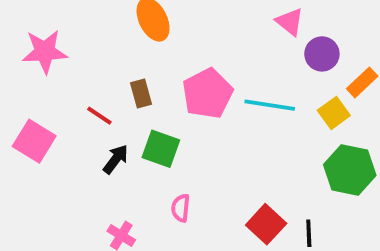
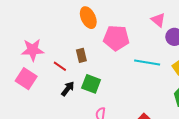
pink star: (45, 52) -> (33, 50), moved
pink pentagon: (207, 94) -> (116, 38), moved, turned 30

